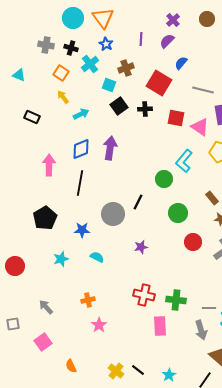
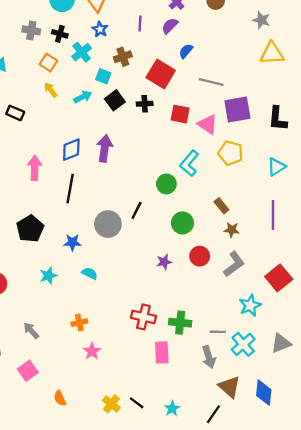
cyan arrow: (81, 114) -> (83, 97), moved
purple star: (141, 247) -> (164, 262), moved

